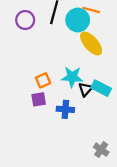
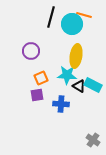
purple circle: (25, 20) -> (31, 51), moved
yellow ellipse: (91, 43) -> (76, 56), moved, turned 50
black triangle: (85, 89) -> (79, 86), turned -40

